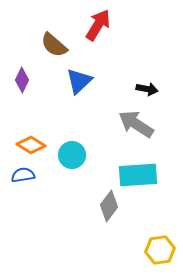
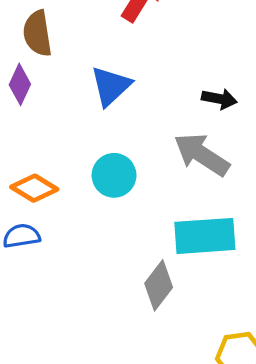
brown semicircle: (54, 45) -> (37, 33), moved, turned 40
cyan circle: (72, 155) -> (114, 175), moved

